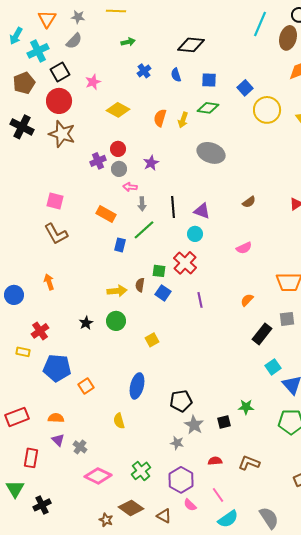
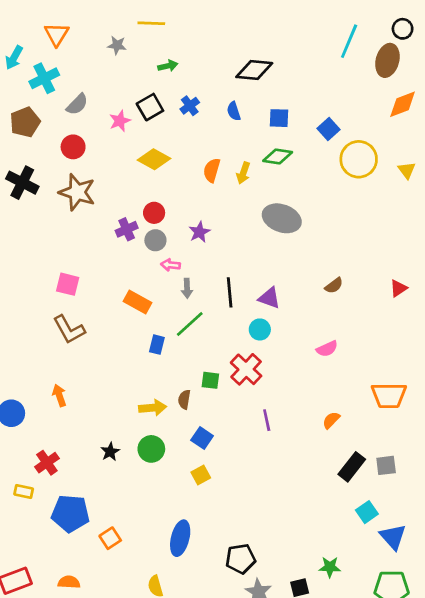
gray star: (78, 17) -> (117, 45), moved
gray semicircle: (74, 41) -> (77, 104), moved
black square: (60, 72) -> (150, 107), moved
red circle: (59, 101) -> (73, 147), size x0.7
blue square: (163, 293) -> (202, 438), moved
gray square: (287, 319) -> (386, 465), moved

